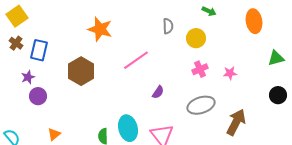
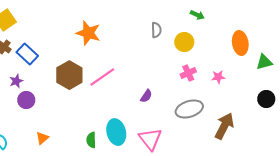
orange ellipse: (254, 21) -> (240, 43), moved
blue rectangle: (39, 50) -> (27, 54), turned -60
pink line: (136, 60) -> (102, 77), moved

